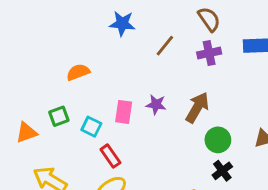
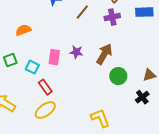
black cross: (222, 171) -> (142, 97), moved

